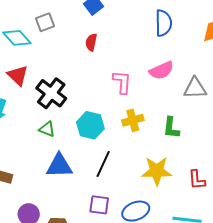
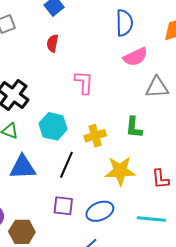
pink semicircle: (162, 70) -> (135, 57), moved
yellow cross: (133, 120) -> (95, 136), moved

